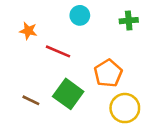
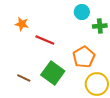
cyan circle: (80, 15) -> (82, 12), moved
green cross: (129, 21) -> (100, 26), moved

